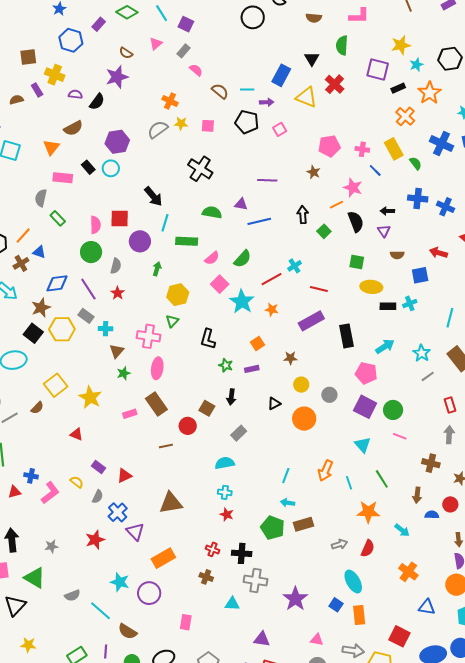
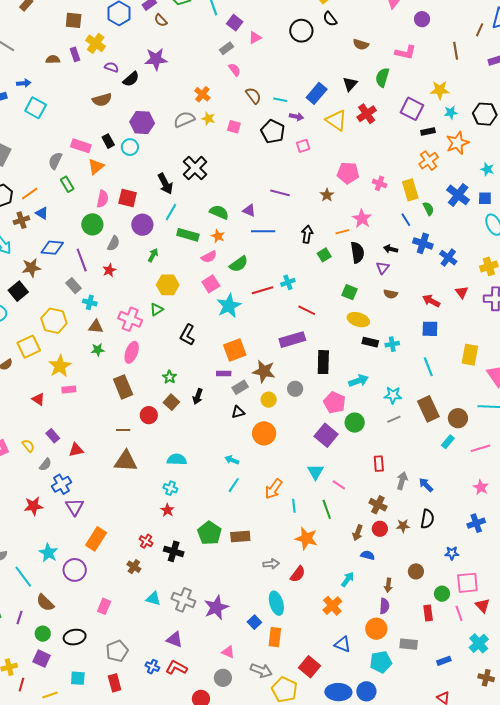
pink triangle: (156, 44) -> (255, 38), moved
brown semicircle: (126, 53) -> (161, 20), moved
orange triangle: (51, 147) -> (96, 167), moved
black cross: (200, 169) -> (195, 168), moved
blue line: (375, 170) -> (406, 220), moved
blue square: (420, 275) -> (430, 329), moved
orange star: (272, 310) -> (218, 236), moved
cyan line: (450, 318) -> (428, 367), turned -48
yellow hexagon: (62, 329) -> (54, 321), moved
orange square: (257, 344) -> (235, 350), size x1.6
brown triangle: (117, 351) -> (96, 327), turned 42
cyan star: (422, 353) -> (393, 395), turned 30
brown star: (290, 358) -> (264, 371), size x1.6
green star: (226, 365) -> (170, 377), moved
gray circle: (329, 395) -> (295, 389), moved
red rectangle: (450, 405) -> (379, 464), moved
green circle: (393, 410) -> (355, 423), moved
pink rectangle: (130, 414) -> (69, 390), moved
gray rectangle: (239, 433) -> (240, 387), moved
pink line: (400, 436) -> (339, 485), moved
brown triangle: (171, 503) -> (126, 461), moved
cyan arrow: (288, 503) -> (232, 460), moved
red circle: (450, 504) -> (380, 529), moved
cyan arrow: (402, 530) -> (348, 579), moved, turned -105
orange rectangle: (163, 558) -> (96, 539), turned -40
gray cross: (256, 580) -> (183, 600), moved

